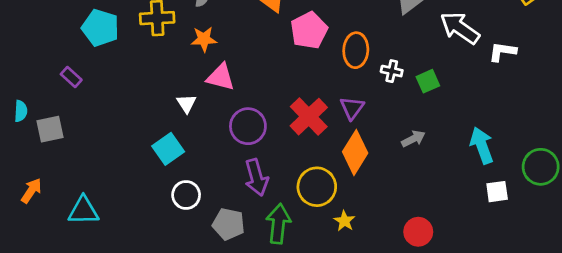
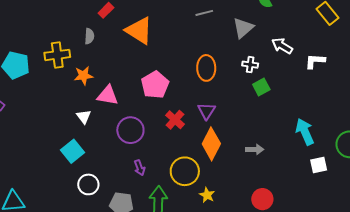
white arrow: (460, 28) -> (282, 46), size x0.7
pink pentagon: (309, 30) -> (155, 85), moved
orange star: (204, 39) -> (83, 76), moved
white cross: (392, 71) -> (250, 65), moved
red cross: (309, 117) -> (175, 120), size x0.7
gray arrow: (413, 139) -> (255, 149), moved, turned 30
purple arrow: (256, 177) -> (140, 168), size x0.6

